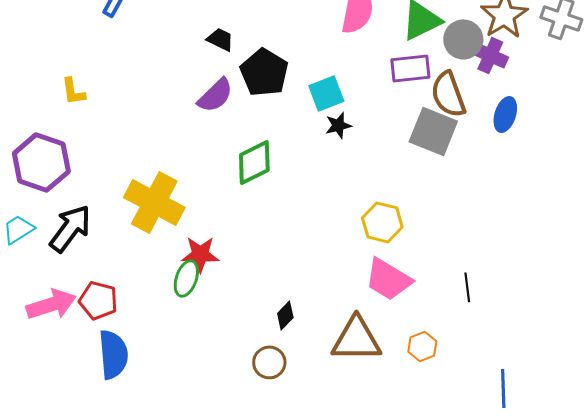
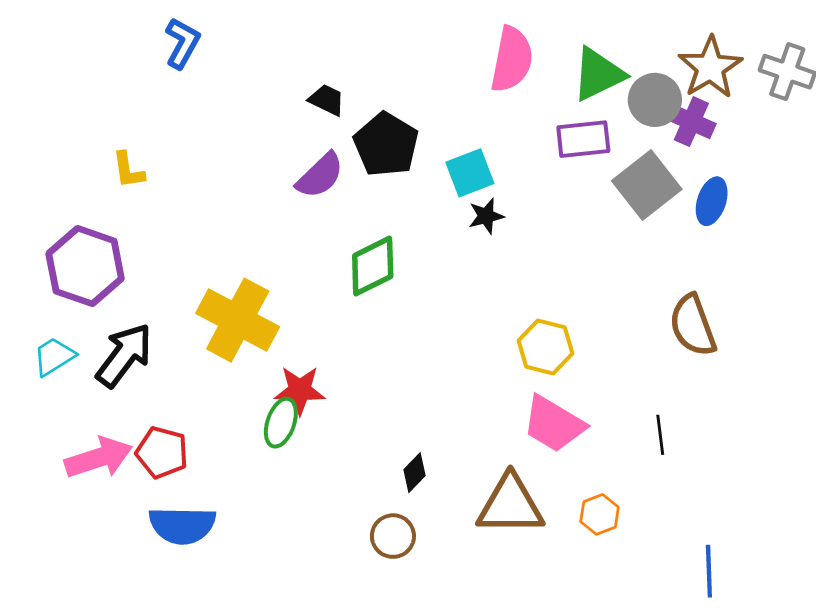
brown semicircle: (448, 94) -> (693, 325), moved
gray square: (433, 131) -> (647, 185), moved, turned 30
blue semicircle: (113, 354) -> (182, 525), turned 96

